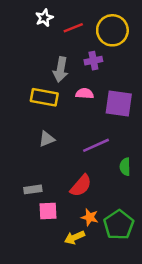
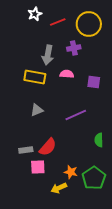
purple square: (119, 104) -> (94, 82), size x0.6
green semicircle: (125, 167) -> (99, 140), moved
red semicircle: (81, 186) -> (48, 147), moved

